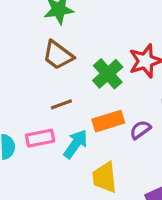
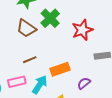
green cross: (108, 74) -> (50, 18), moved
purple semicircle: (140, 130) -> (84, 83), moved

